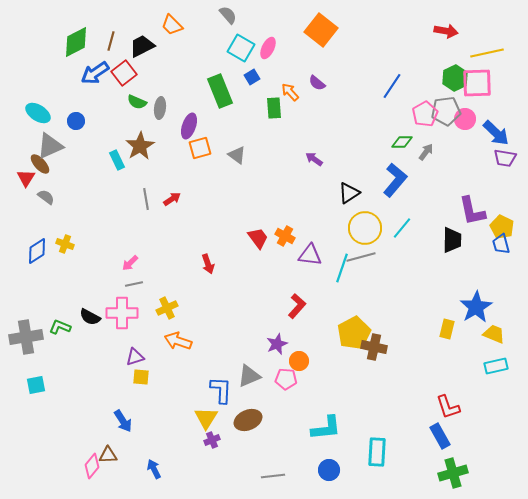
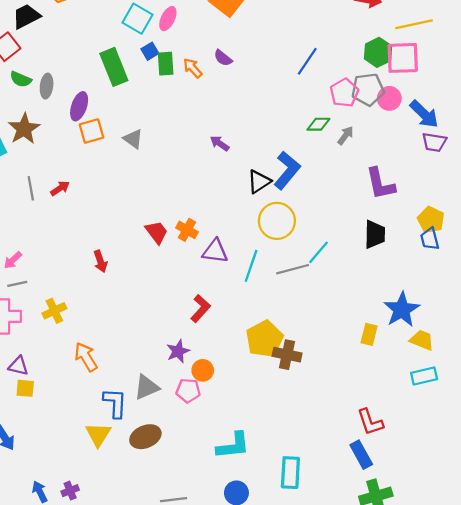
green rectangle: (274, 108) -> (166, 64), moved
blue L-shape: (395, 180) -> (287, 170), moved
purple L-shape: (472, 211) -> (380, 184), moved
cyan line: (402, 228) -> (318, 252), moved
gray line: (361, 257) -> (293, 269), moved
orange arrow: (178, 341) -> (86, 357), moved, turned 40
purple triangle: (135, 357) -> (18, 366), turned 30
purple cross: (212, 440) -> (70, 491), moved

